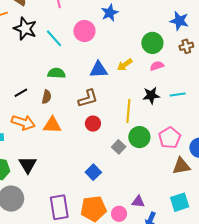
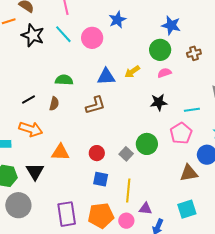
blue star: (179, 21) -> (171, 25), moved
cyan line: (54, 38) -> (63, 34), moved
cyan line: (178, 95) -> (192, 110), moved
yellow line: (128, 111) -> (128, 191), moved
red circle: (93, 124) -> (97, 153), moved
orange triangle: (52, 125) -> (60, 152), moved
pink pentagon: (170, 138) -> (181, 133), moved
blue square: (93, 172) -> (101, 179), turned -35

